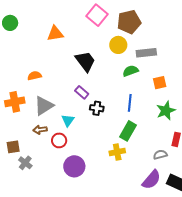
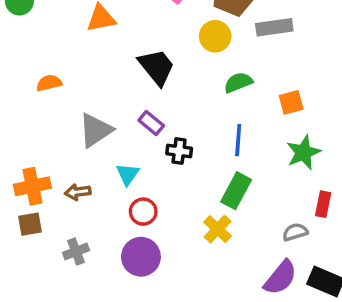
gray rectangle: (146, 53) -> (274, 27), moved
orange semicircle: (35, 76) -> (49, 83), moved
orange cross: (15, 102) -> (32, 186), moved
gray triangle: (44, 106) -> (96, 130), moved
red circle: (59, 140) -> (143, 212), moved
yellow cross: (117, 152) -> (218, 229), turned -35
gray cross: (25, 163) -> (76, 252), moved, turned 32

